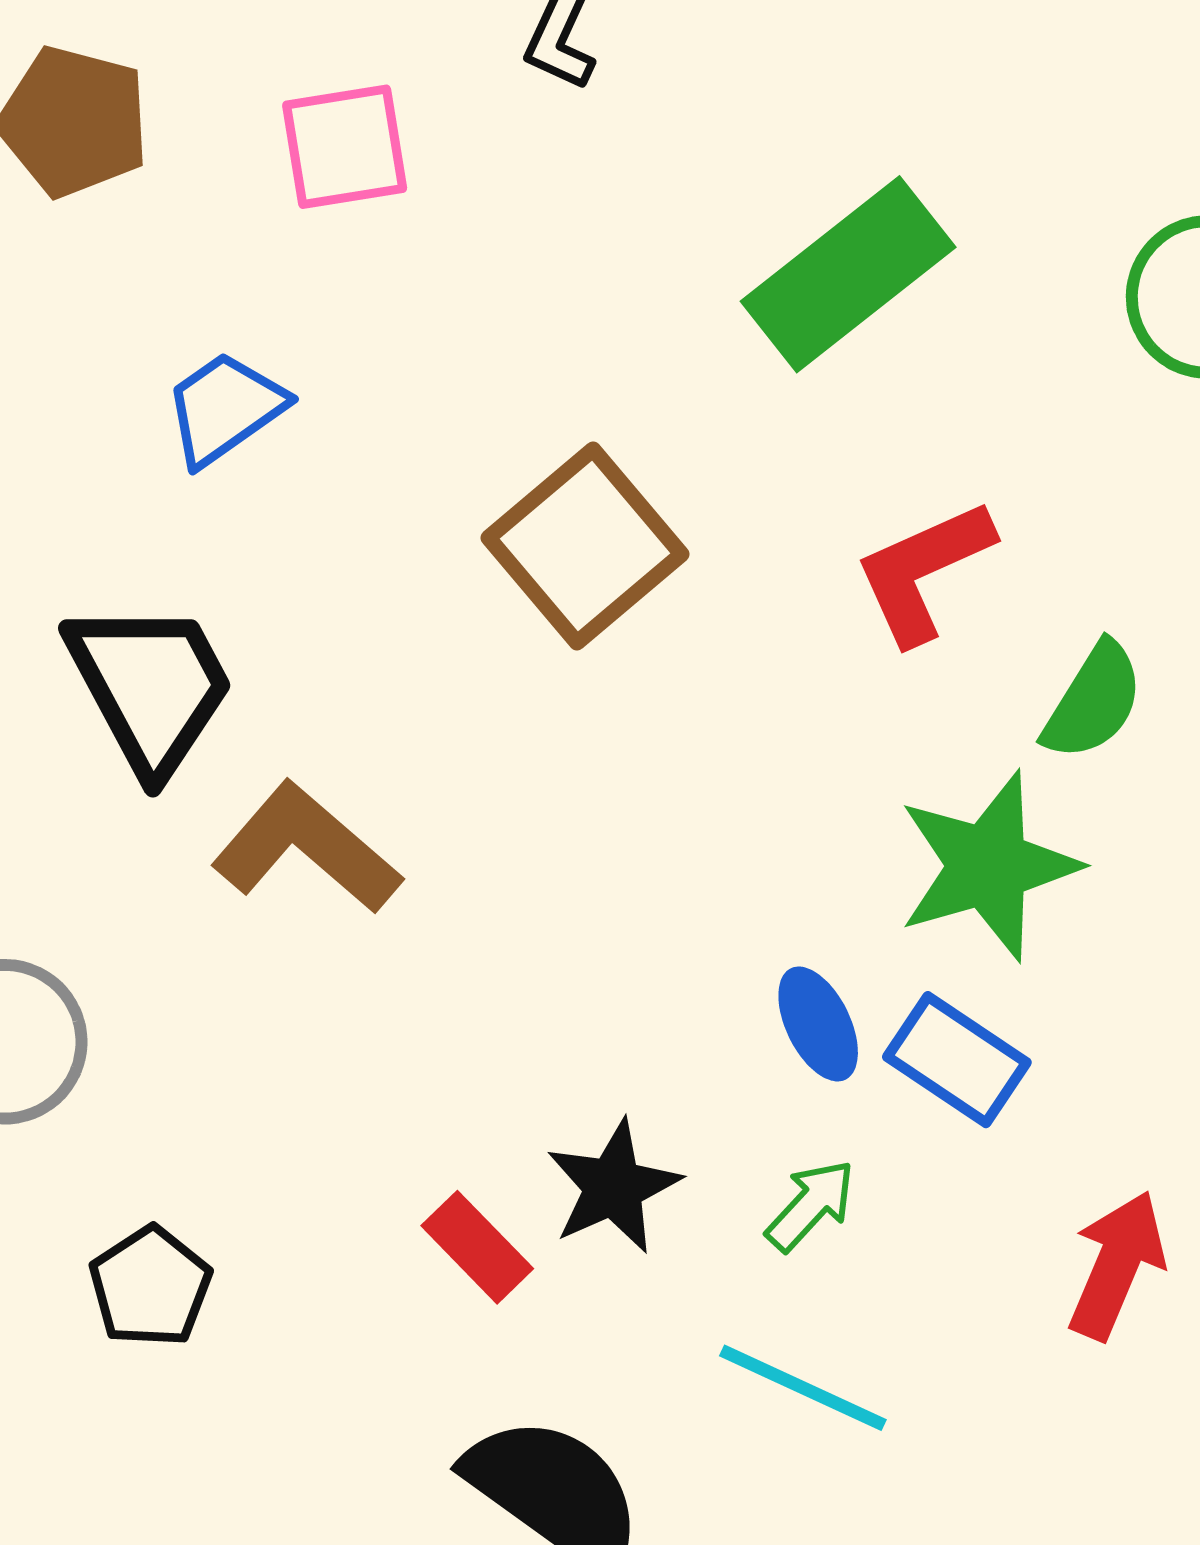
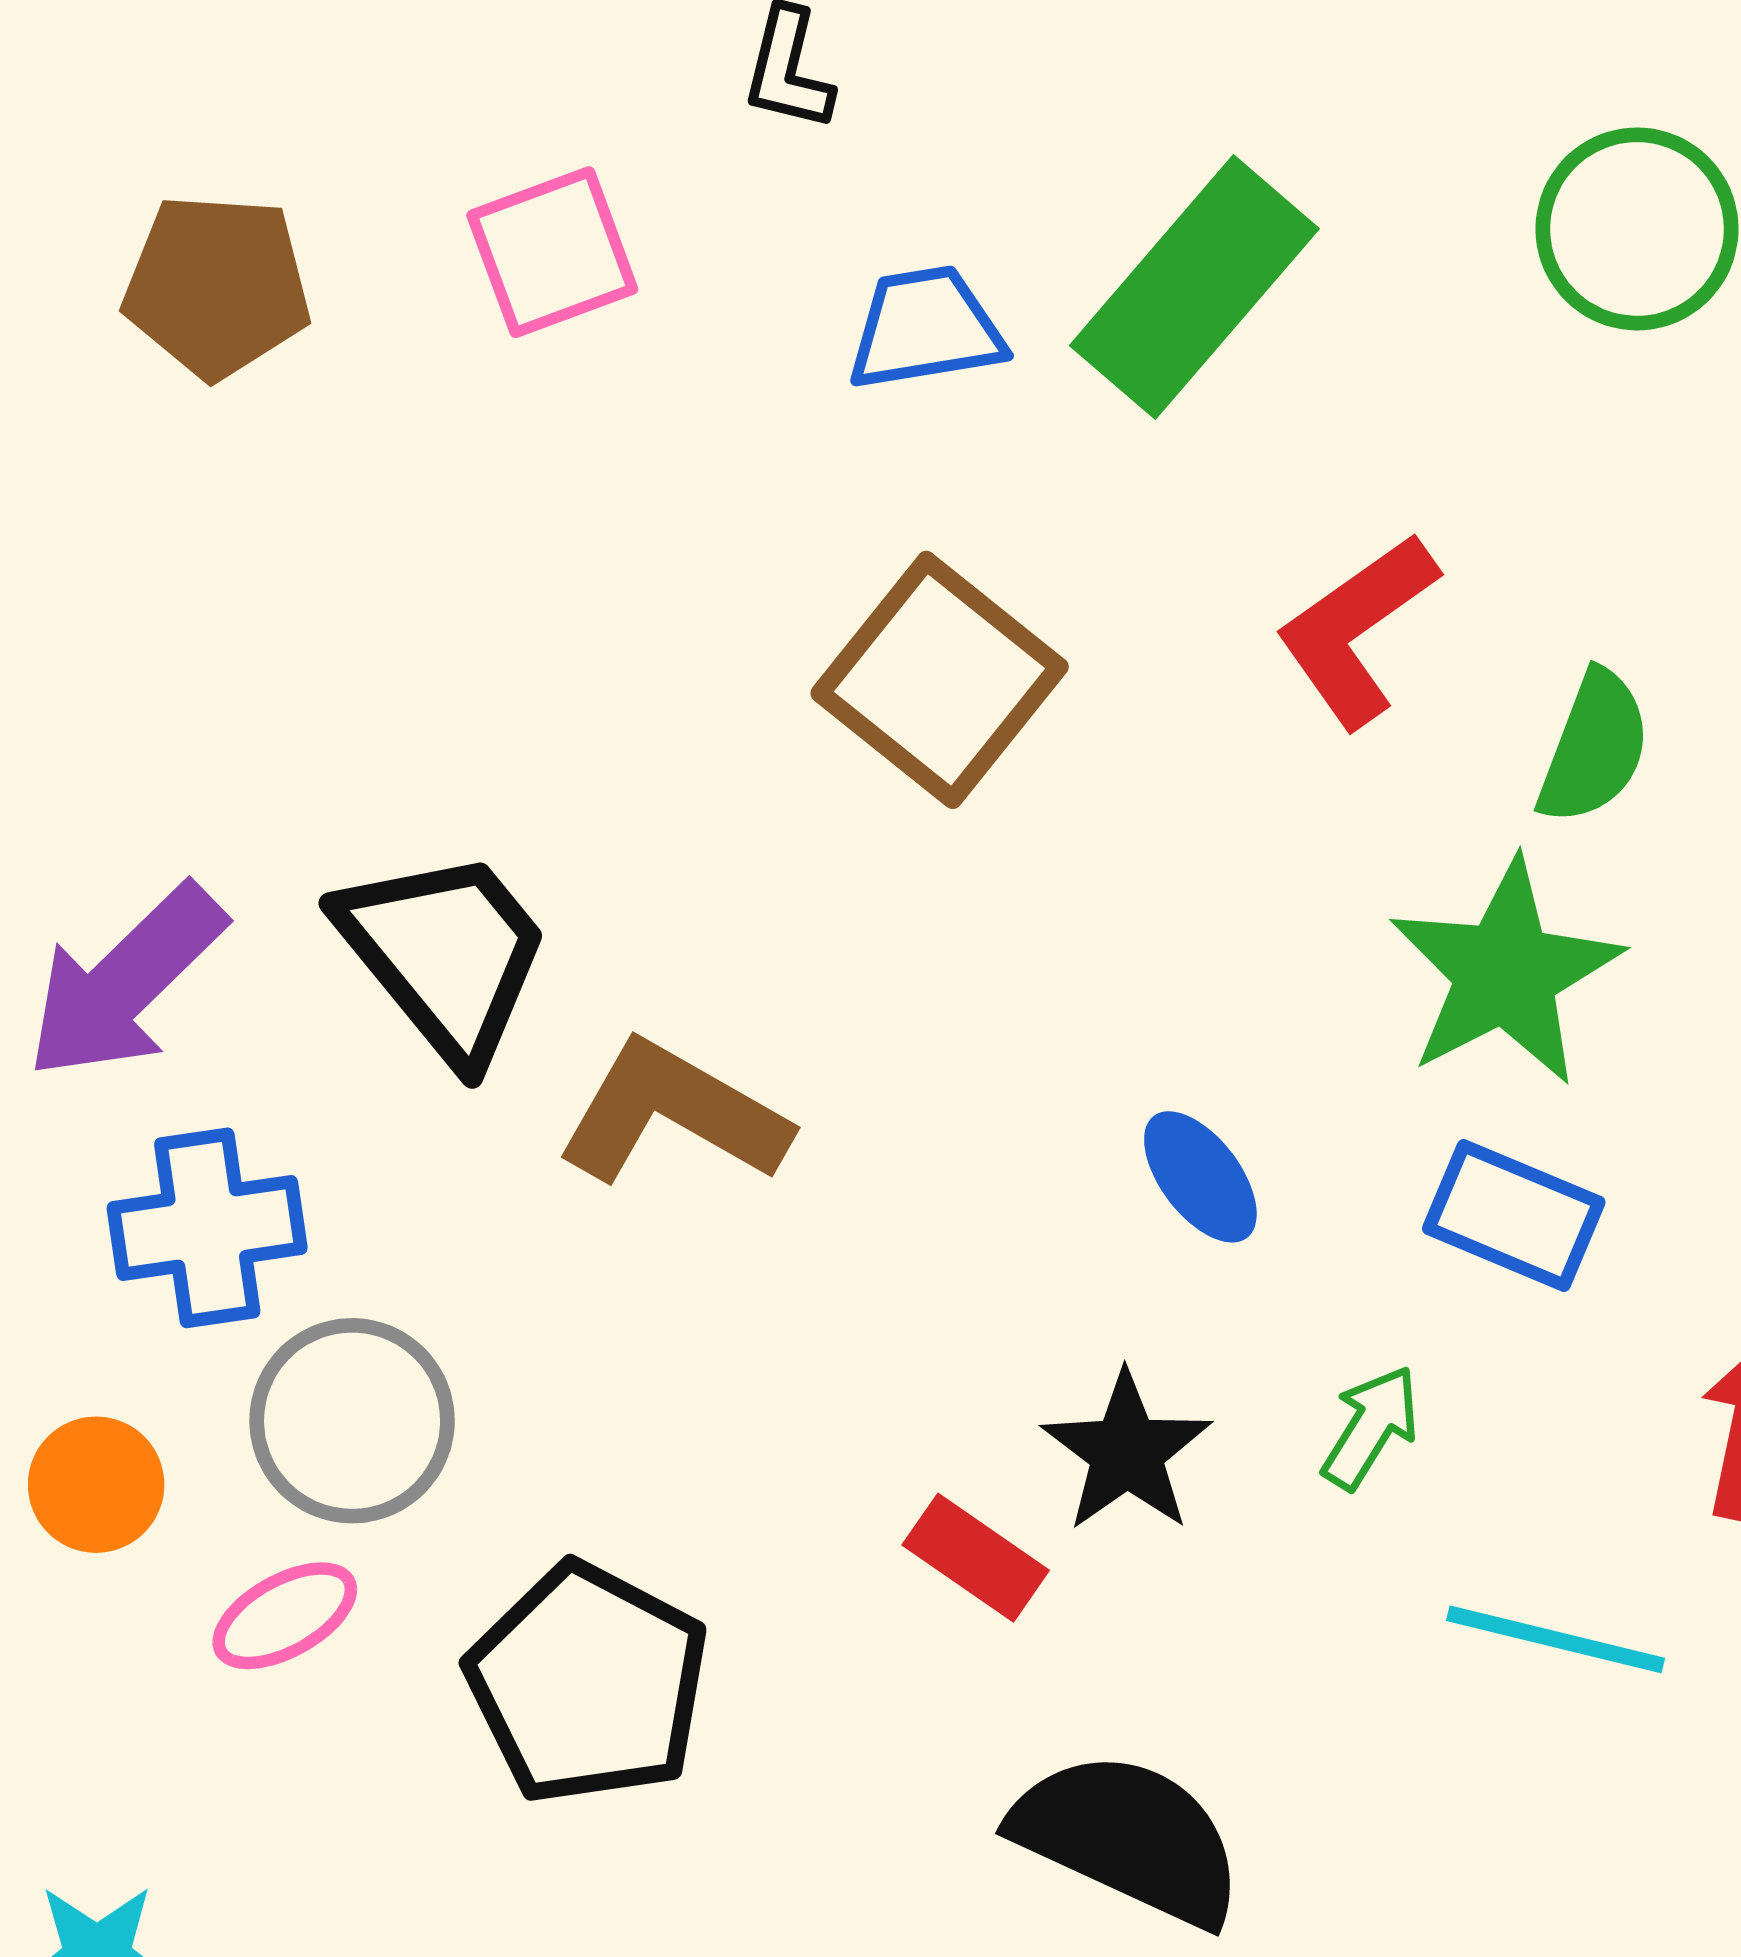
blue trapezoid: (225, 408) -> (926, 328), moved, turned 37
blue ellipse: (818, 1024) -> (1200, 1177), moved
black pentagon: (150, 1287) -> (588, 1684), size x1.6
cyan line: (803, 1388) -> (1556, 1639), moved

